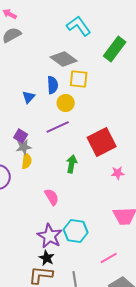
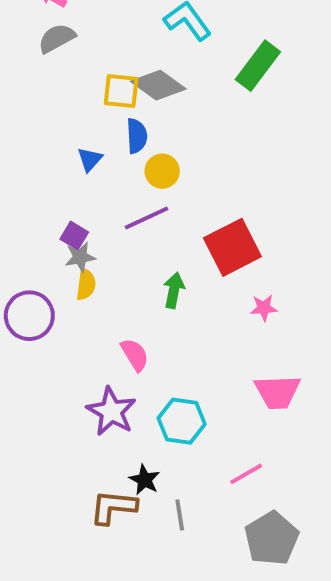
yellow square: (79, 79) -> (121, 91), moved
purple star: (50, 236) -> (111, 411), moved
black star: (47, 258) -> (145, 480), moved

